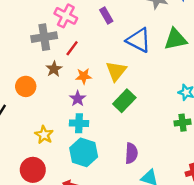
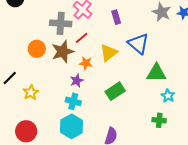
green triangle: (175, 39) -> (156, 73), moved
brown star: (54, 69) -> (63, 52), size x1.6
yellow triangle: (116, 71) -> (109, 53), moved
orange circle: (26, 86) -> (37, 49), moved
yellow star: (44, 135) -> (31, 92), moved

